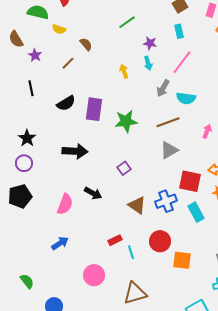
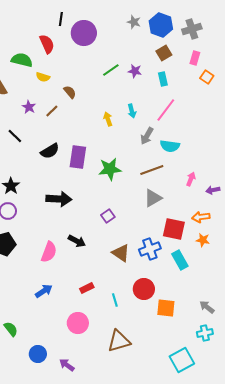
purple star: (150, 43) -> (135, 71), moved
purple star: (35, 55) -> (29, 107), moved
black line: (31, 88) -> (15, 136), turned -35
red rectangle: (115, 240) -> (87, 288), moved

